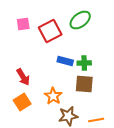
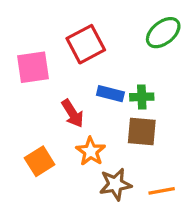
green ellipse: (80, 20) -> (163, 33), moved
pink square: (23, 24) -> (33, 67), moved, size x1.5
red arrow: (23, 77) -> (73, 113), moved

